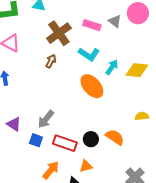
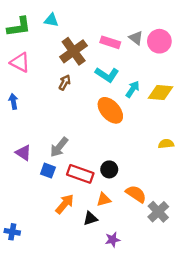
pink circle: (138, 13) -> (159, 41), moved
orange semicircle: (115, 137) -> (136, 194), moved

